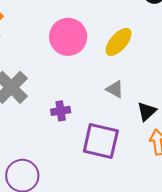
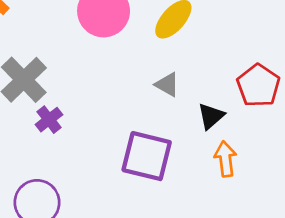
purple cross: (61, 111) -> (49, 120), moved, turned -30

